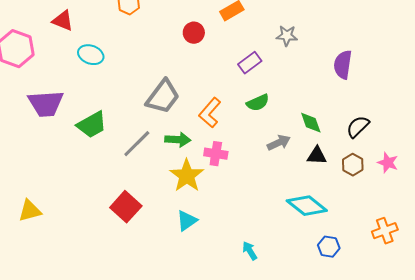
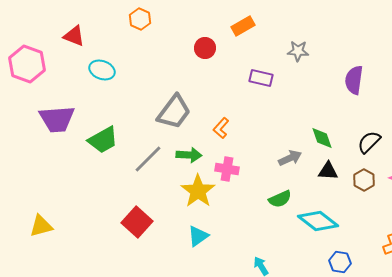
purple rectangle: (250, 63) -> (261, 78), turned 50
green semicircle: (258, 103) -> (280, 199), moved
orange L-shape: (210, 113) -> (221, 128), size x0.7

